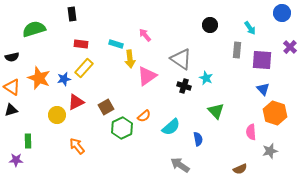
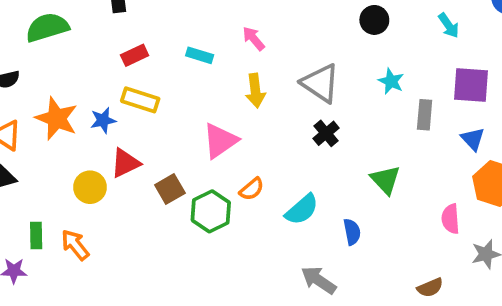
red rectangle: (81, 44) -> (135, 55), turned -32
gray rectangle: (237, 50) -> (425, 115), moved
yellow arrow: (130, 59) -> (255, 91), moved
yellow rectangle: (84, 68) -> (140, 100), turned 66
pink triangle: (147, 76) -> (220, 141), moved
cyan star: (206, 78) -> (391, 81), moved
black cross: (184, 86) -> (326, 133), turned 32
brown square: (106, 107) -> (170, 189), moved
orange arrow: (77, 146) -> (75, 245), moved

